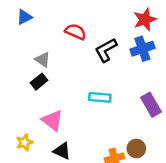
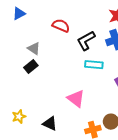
cyan rectangle: (100, 97) -> (94, 65), moved
pink triangle: (52, 120) -> (76, 99), moved

